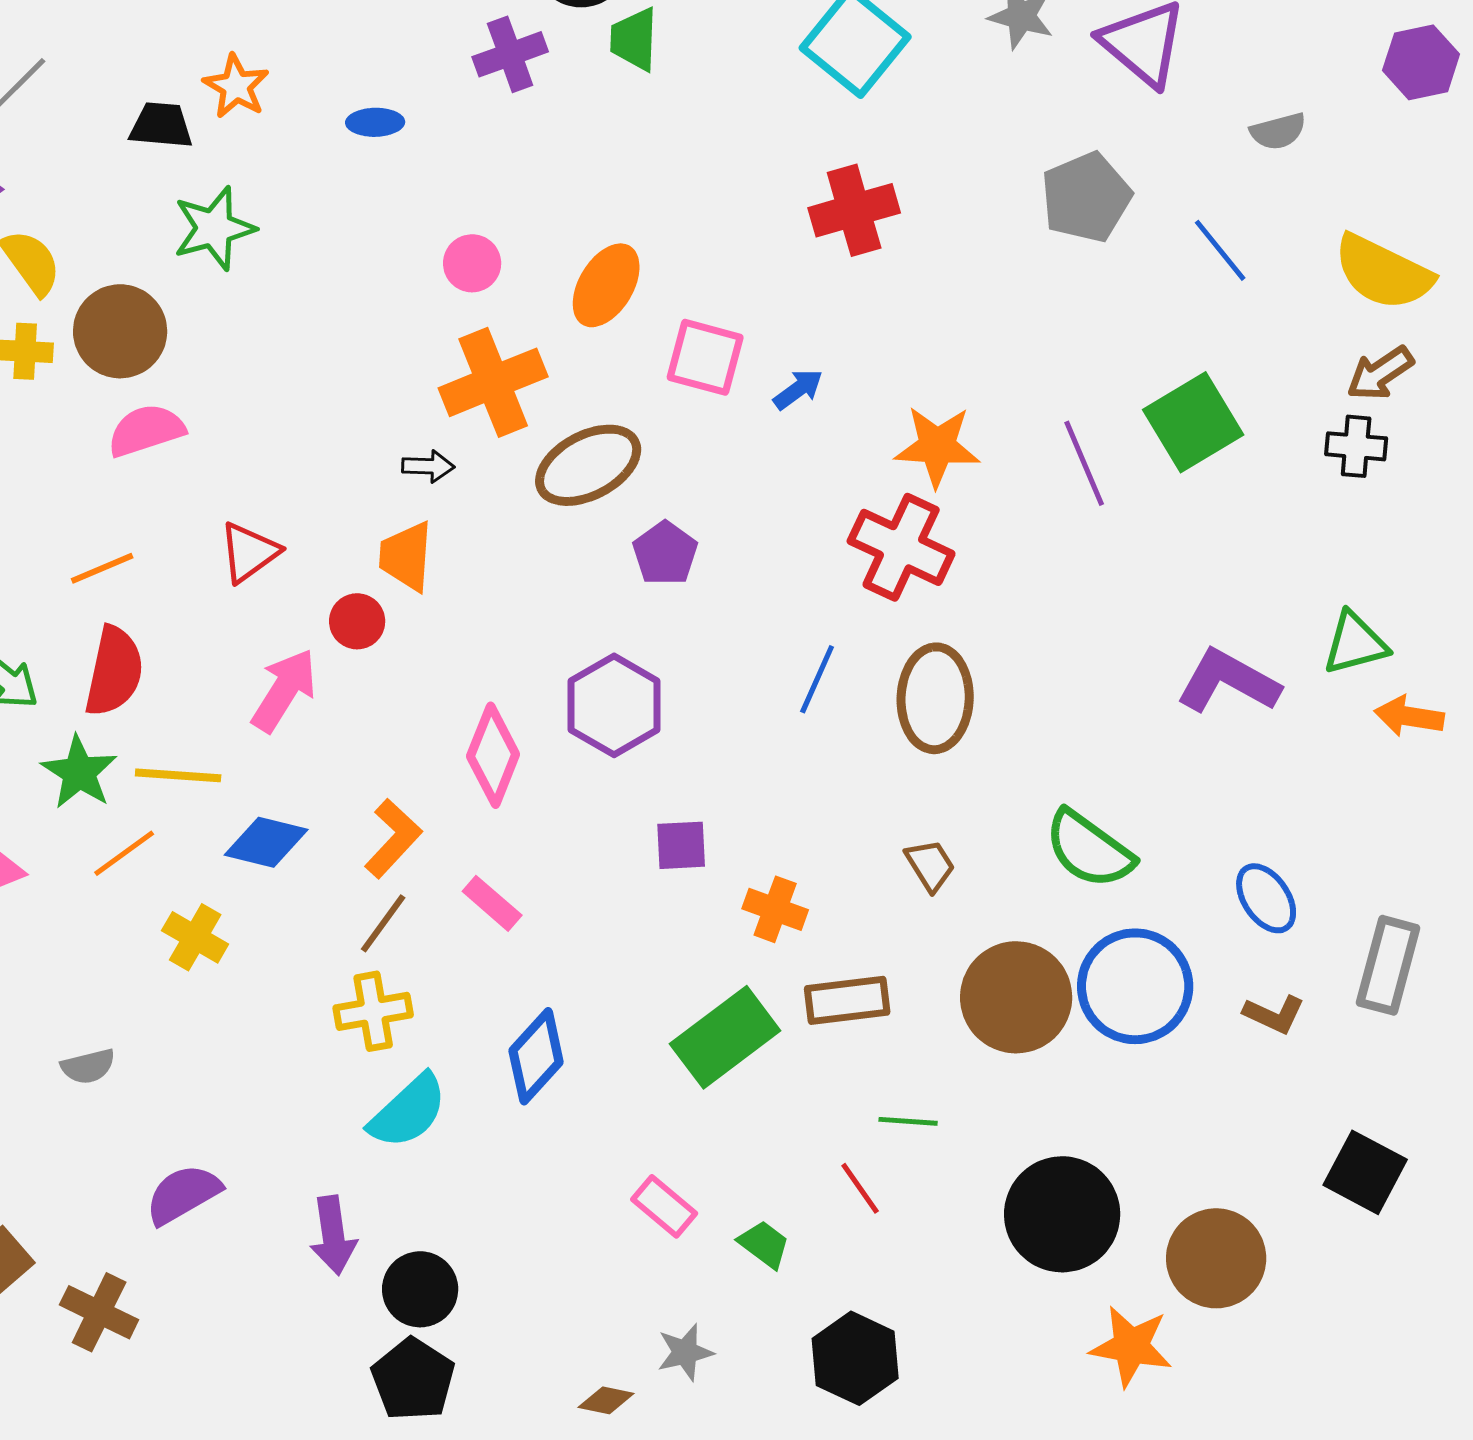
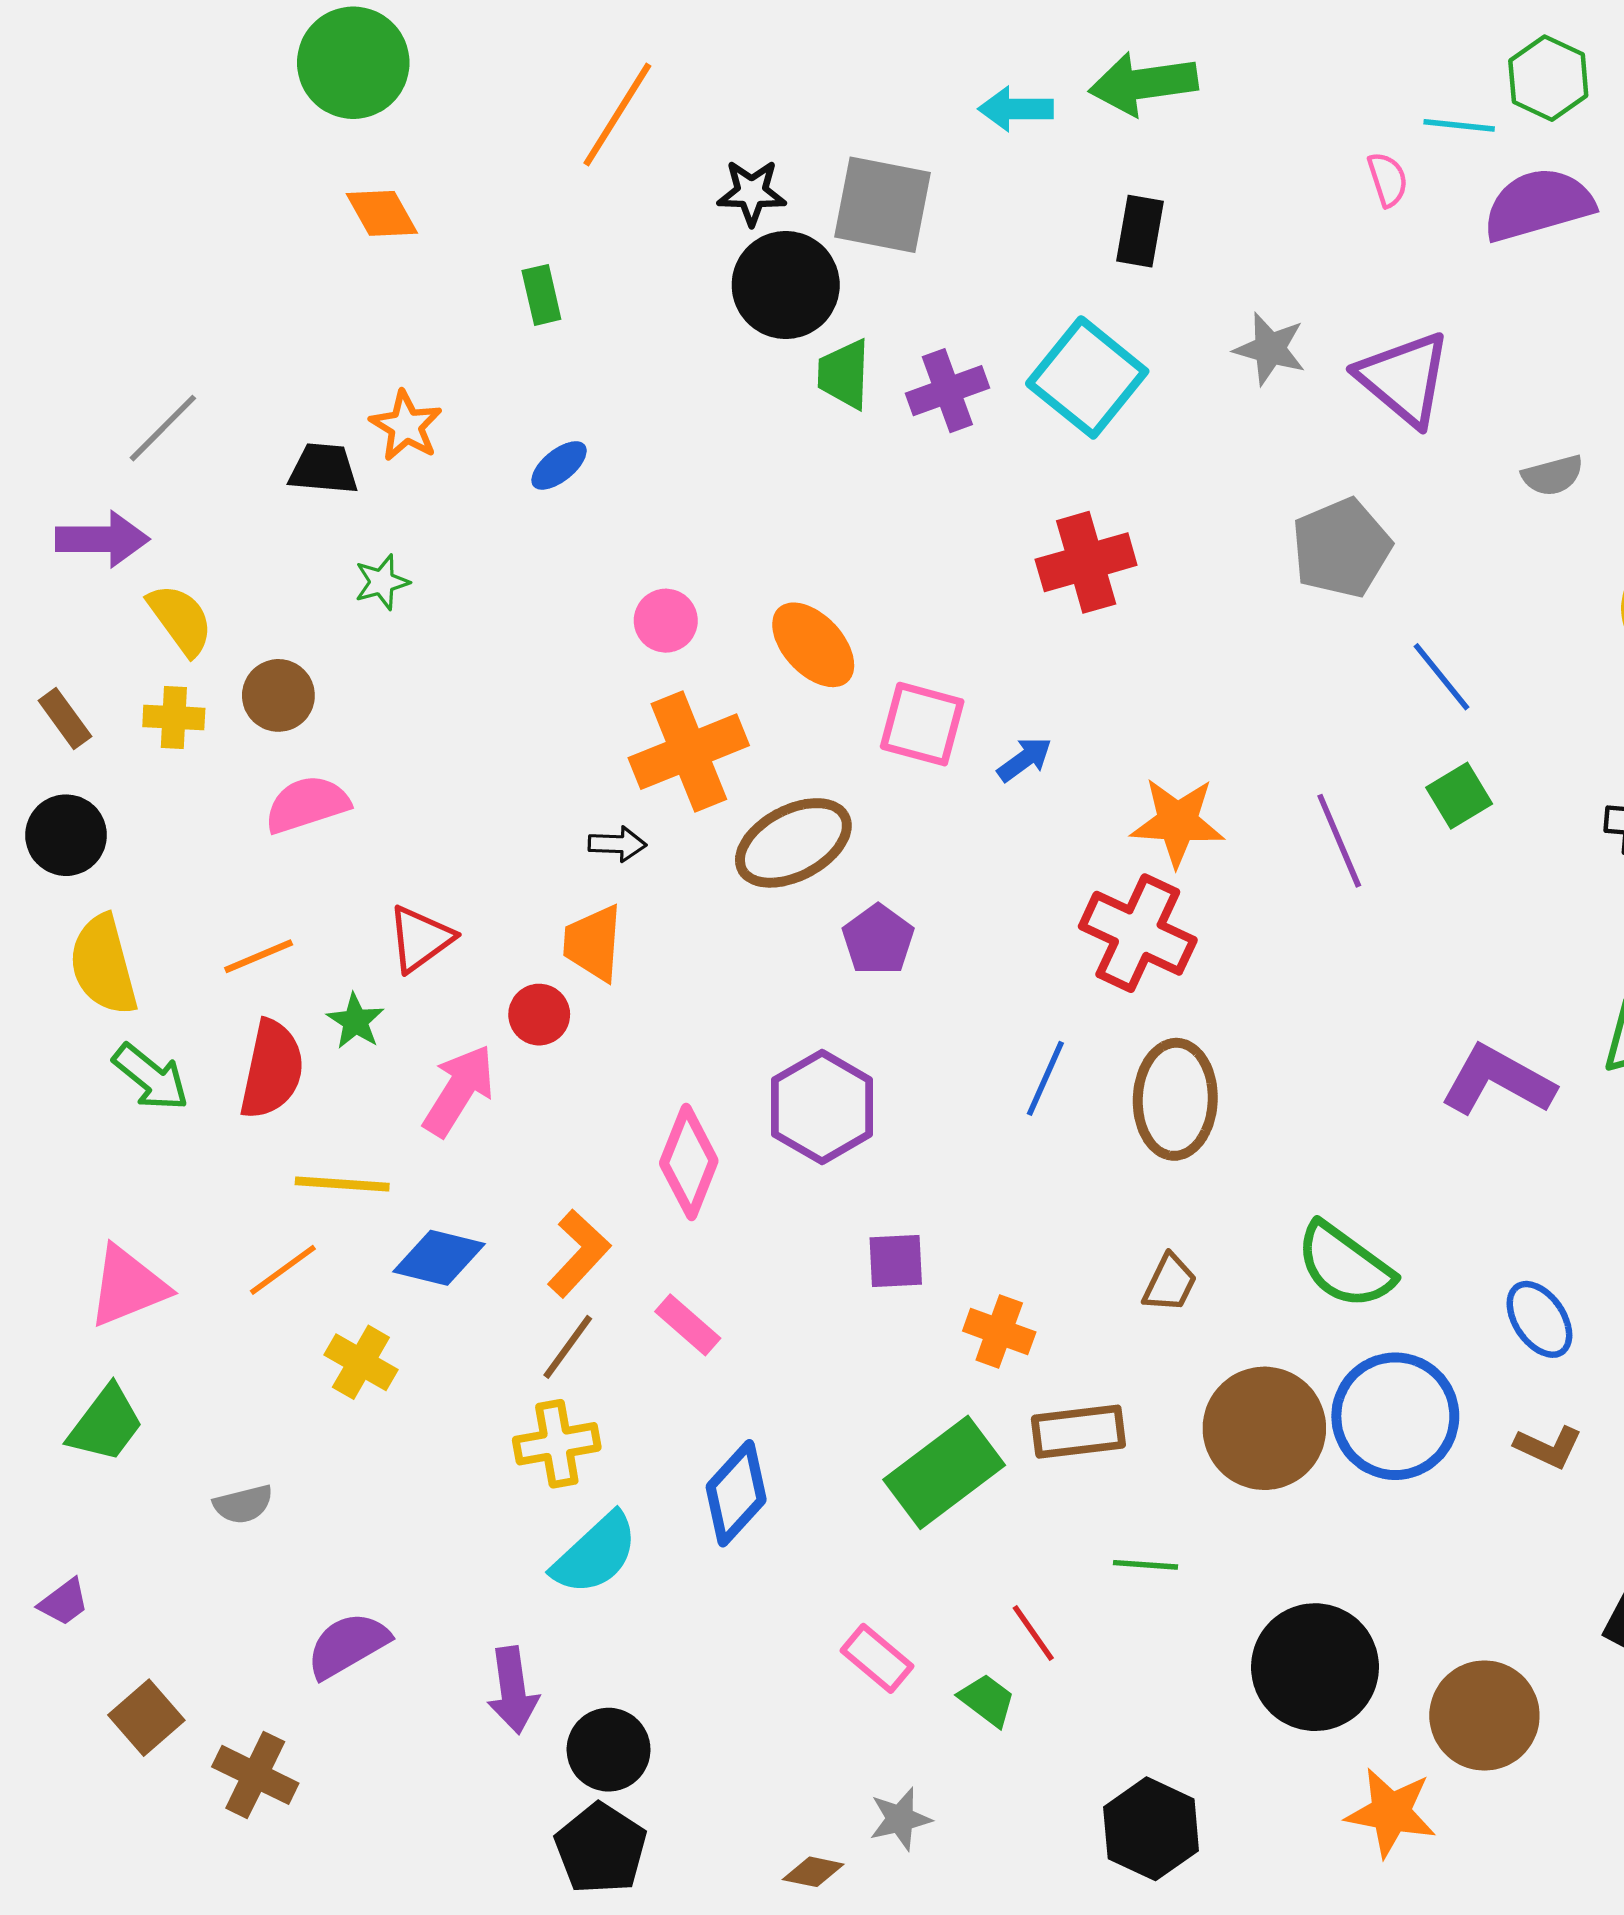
purple cross: (510, 54) -> (947, 391), moved
blue ellipse: (375, 122) -> (559, 465), turned -38
green star: (214, 228) -> (382, 582), size x0.6
blue line: (1220, 250) -> (1442, 677), moved
orange ellipse: (606, 285) -> (813, 645), turned -74
brown circle: (120, 331) -> (278, 695), size x0.7
green square: (1193, 422) -> (1459, 796), size x0.6
green star: (79, 772) -> (355, 1021), moved, size x0.7
brown trapezoid: (930, 865) -> (1170, 1283), turned 58
red line: (860, 1188) -> (1033, 1633), moved
black hexagon: (855, 1358) -> (1151, 1829), moved

